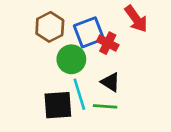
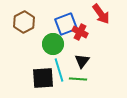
brown hexagon: (50, 27) -> (24, 22), moved
black triangle: (110, 82) -> (82, 61), turned 35

